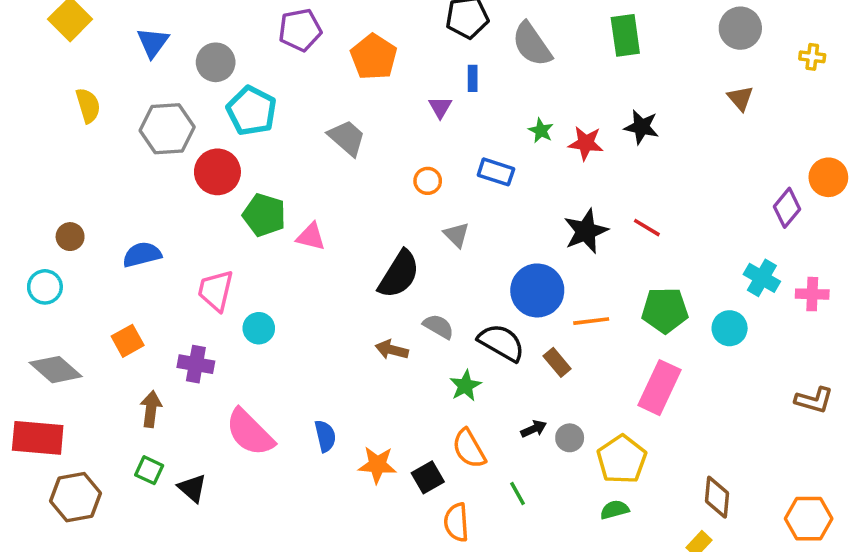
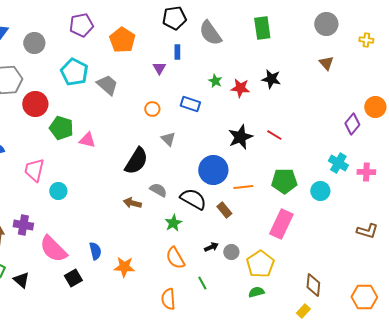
cyan pentagon: (252, 111) -> (74, 72), moved
purple cross: (196, 364) -> (23, 225), moved
black square: (428, 477) -> (73, 278), moved

